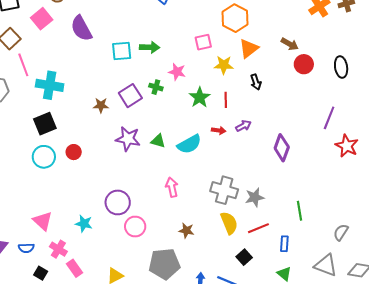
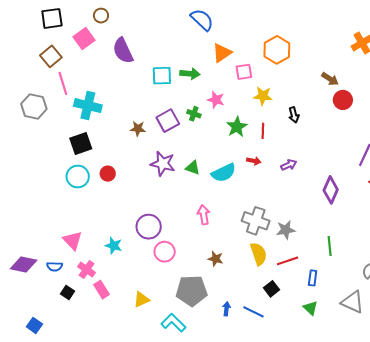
orange triangle: (249, 48) -> (222, 53), moved
purple arrow: (243, 126) -> (289, 165), moved
purple diamond: (282, 148) -> (331, 190), moved

